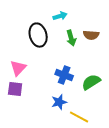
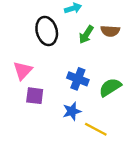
green arrow: (71, 38) -> (86, 35), turned 49
purple square: (15, 89) -> (35, 96), moved

